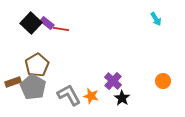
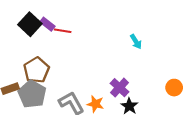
cyan arrow: (156, 19) -> (136, 42), moved

